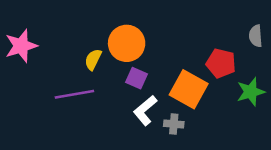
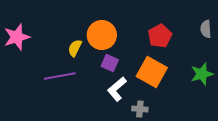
red pentagon: (221, 63) -> (160, 36), moved, turned 30
gray cross: (174, 124) -> (140, 109), moved

